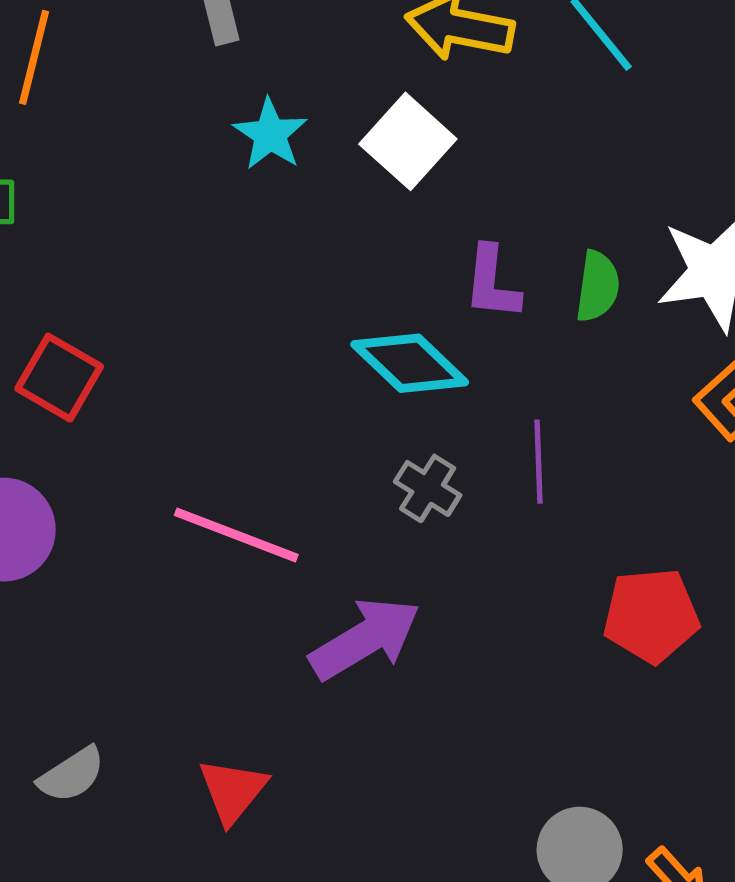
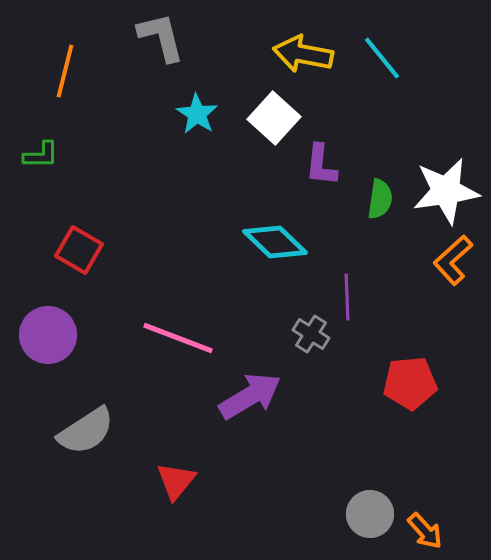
purple L-shape: (492, 283) -> (321, 165), moved
gray cross: (428, 488) -> (311, 334), moved
gray semicircle: (72, 775) -> (86, 431), moved, size x1.5

